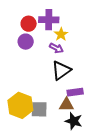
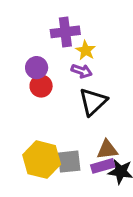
red circle: (29, 24) -> (41, 86), moved
purple rectangle: (75, 92) -> (103, 166), moved

